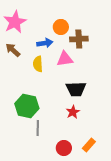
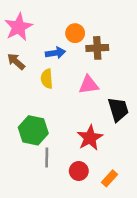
pink triangle: (65, 59) -> (89, 85), moved
black trapezoid: (76, 89) -> (118, 109), moved, turned -105
red star: (73, 112) -> (90, 138), size x1.5
red circle: (64, 148) -> (79, 171), moved

